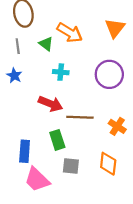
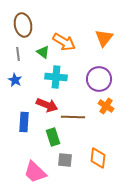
cyan cross: (61, 72) -> (56, 77), size x1.5
orange cross: (117, 126) -> (106, 106), moved
blue rectangle: (25, 151) -> (24, 122), moved

